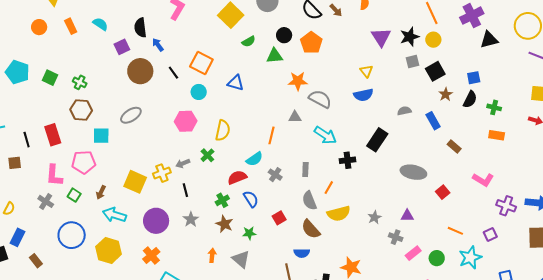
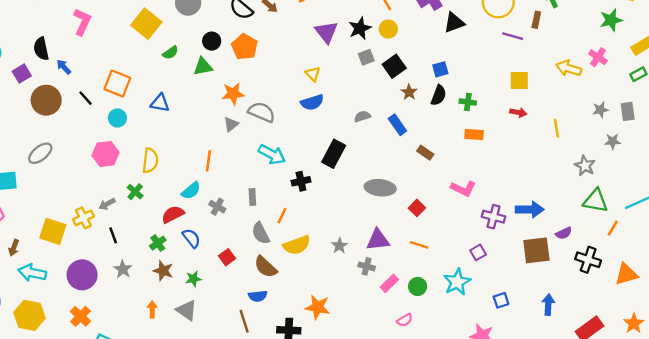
gray triangle: (295, 117) -> (231, 124), moved, turned -32
purple triangle: (407, 216) -> (378, 240), size x1.5
orange line: (455, 231) -> (419, 245), moved

